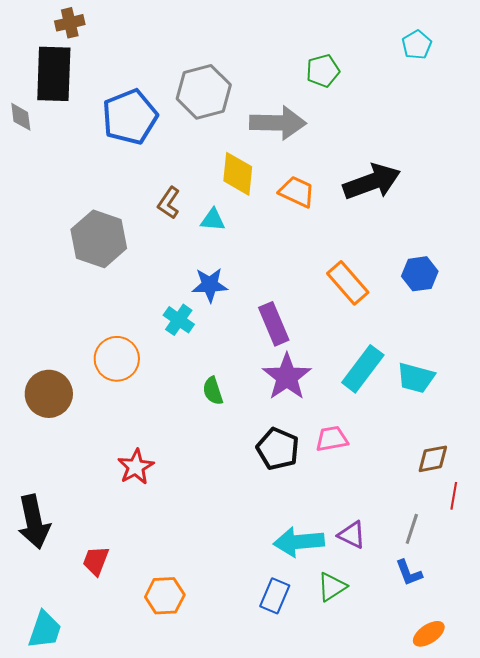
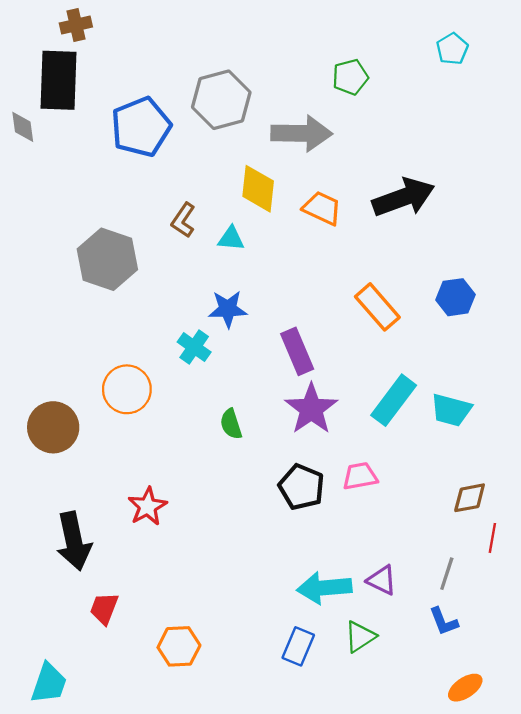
black arrow: (34, 522) -> (74, 541), moved

